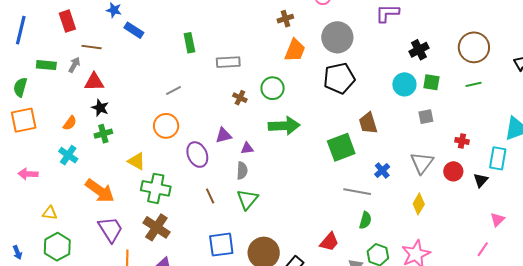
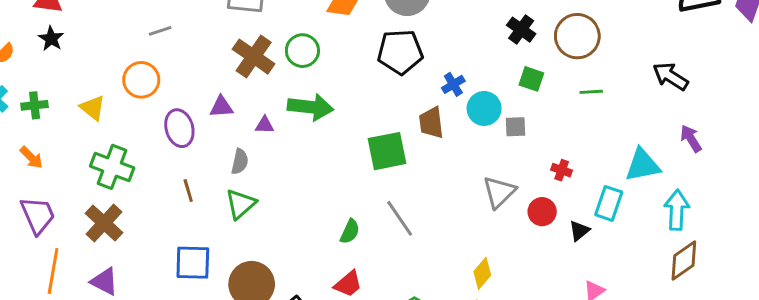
brown circle: (474, 47) -> (577, 36), moved
black cross: (419, 50) -> (521, 30), turned -36
cyan circle: (404, 84) -> (484, 108), moved
brown cross: (240, 98) -> (254, 57), size x2.0
green cross: (103, 134) -> (35, 105), moved
purple triangle: (247, 148) -> (264, 125), moved
yellow triangle: (137, 161) -> (93, 108), moved
blue cross: (382, 170) -> (453, 84), moved
orange arrow: (100, 191) -> (31, 158), size x0.6
gray line: (357, 192) -> (400, 218), turned 36
yellow diamond: (419, 204) -> (482, 273), moved
green semicircle: (365, 220) -> (350, 231), moved

